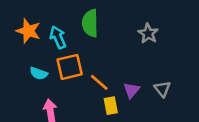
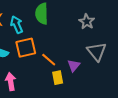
gray triangle: (162, 89) -> (97, 52), moved, size x1.5

